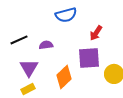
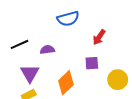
purple square: (89, 58) -> (92, 63), size x0.6

